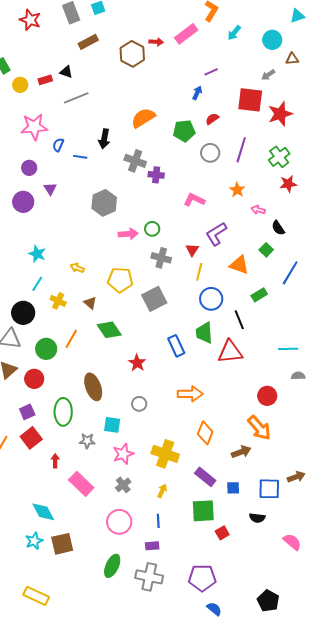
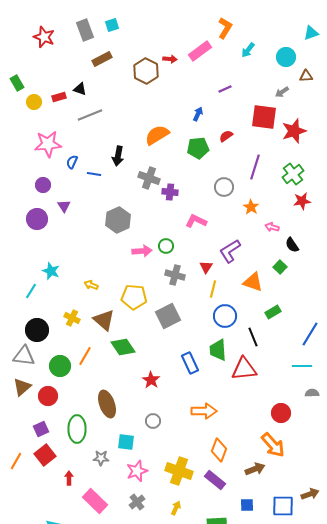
blue arrow: (197, 93) -> (198, 114), moved
gray circle: (210, 153) -> (224, 187), moved
pink L-shape: (194, 200) -> (196, 221), moved
blue line: (290, 273) -> (310, 334), moved
cyan line: (37, 284) -> (31, 291), moved
brown triangle: (90, 303) -> (104, 320), size x1.6
purple rectangle: (205, 477) -> (215, 480), moved

